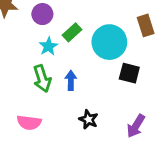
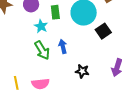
green rectangle: (72, 32) -> (55, 12), turned -40
black square: (129, 73) -> (103, 31), turned -35

